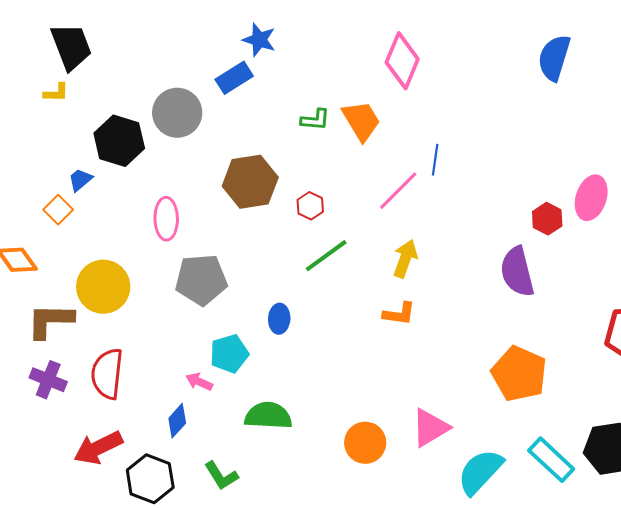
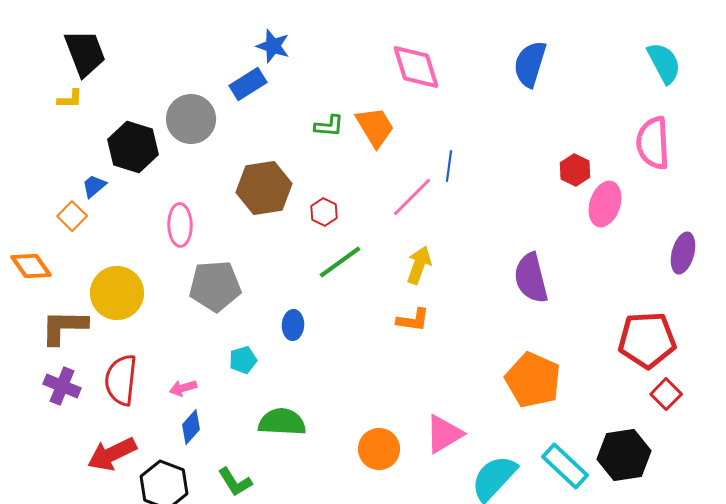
blue semicircle: (554, 58) -> (530, 64), moved
pink diamond: (402, 61) -> (416, 67), turned -40
red hexagon: (547, 219) -> (575, 170), moved
cyan pentagon: (229, 354) -> (243, 360), size x0.7
pink arrow: (199, 382) -> (183, 388), moved, turned -40

